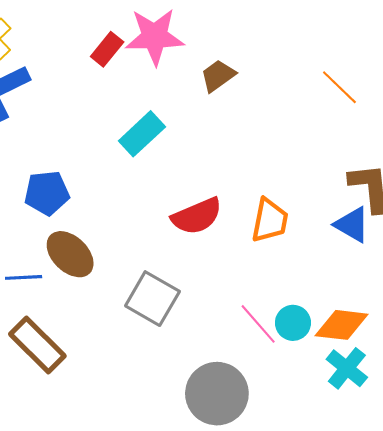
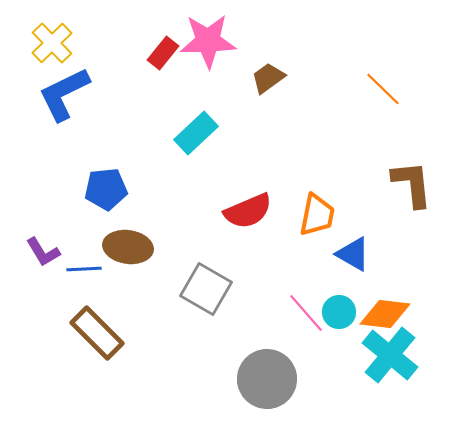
blue triangle: (352, 225) -> (353, 254), moved
brown ellipse: (70, 254) -> (128, 247), turned -36
cyan cross: (347, 368) -> (390, 355), size x1.4

